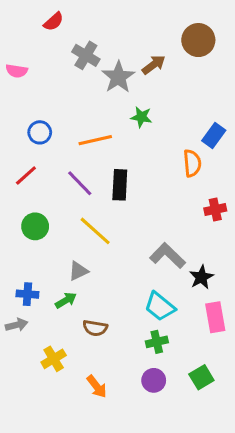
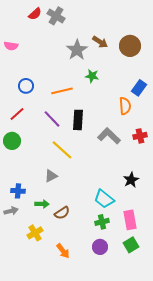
brown circle: (198, 40) -> (130, 46), moved
gray cross: (86, 55) -> (56, 16), moved
brown arrow: (154, 65) -> (100, 42), turned 70
green circle: (35, 226) -> (12, 141), moved
gray L-shape: (168, 256) -> (109, 136), moved
green arrow: (66, 300) -> (42, 204), moved, turned 32
pink rectangle: (215, 317) -> (130, 220), moved
brown semicircle: (95, 328) -> (62, 213), turned -42

